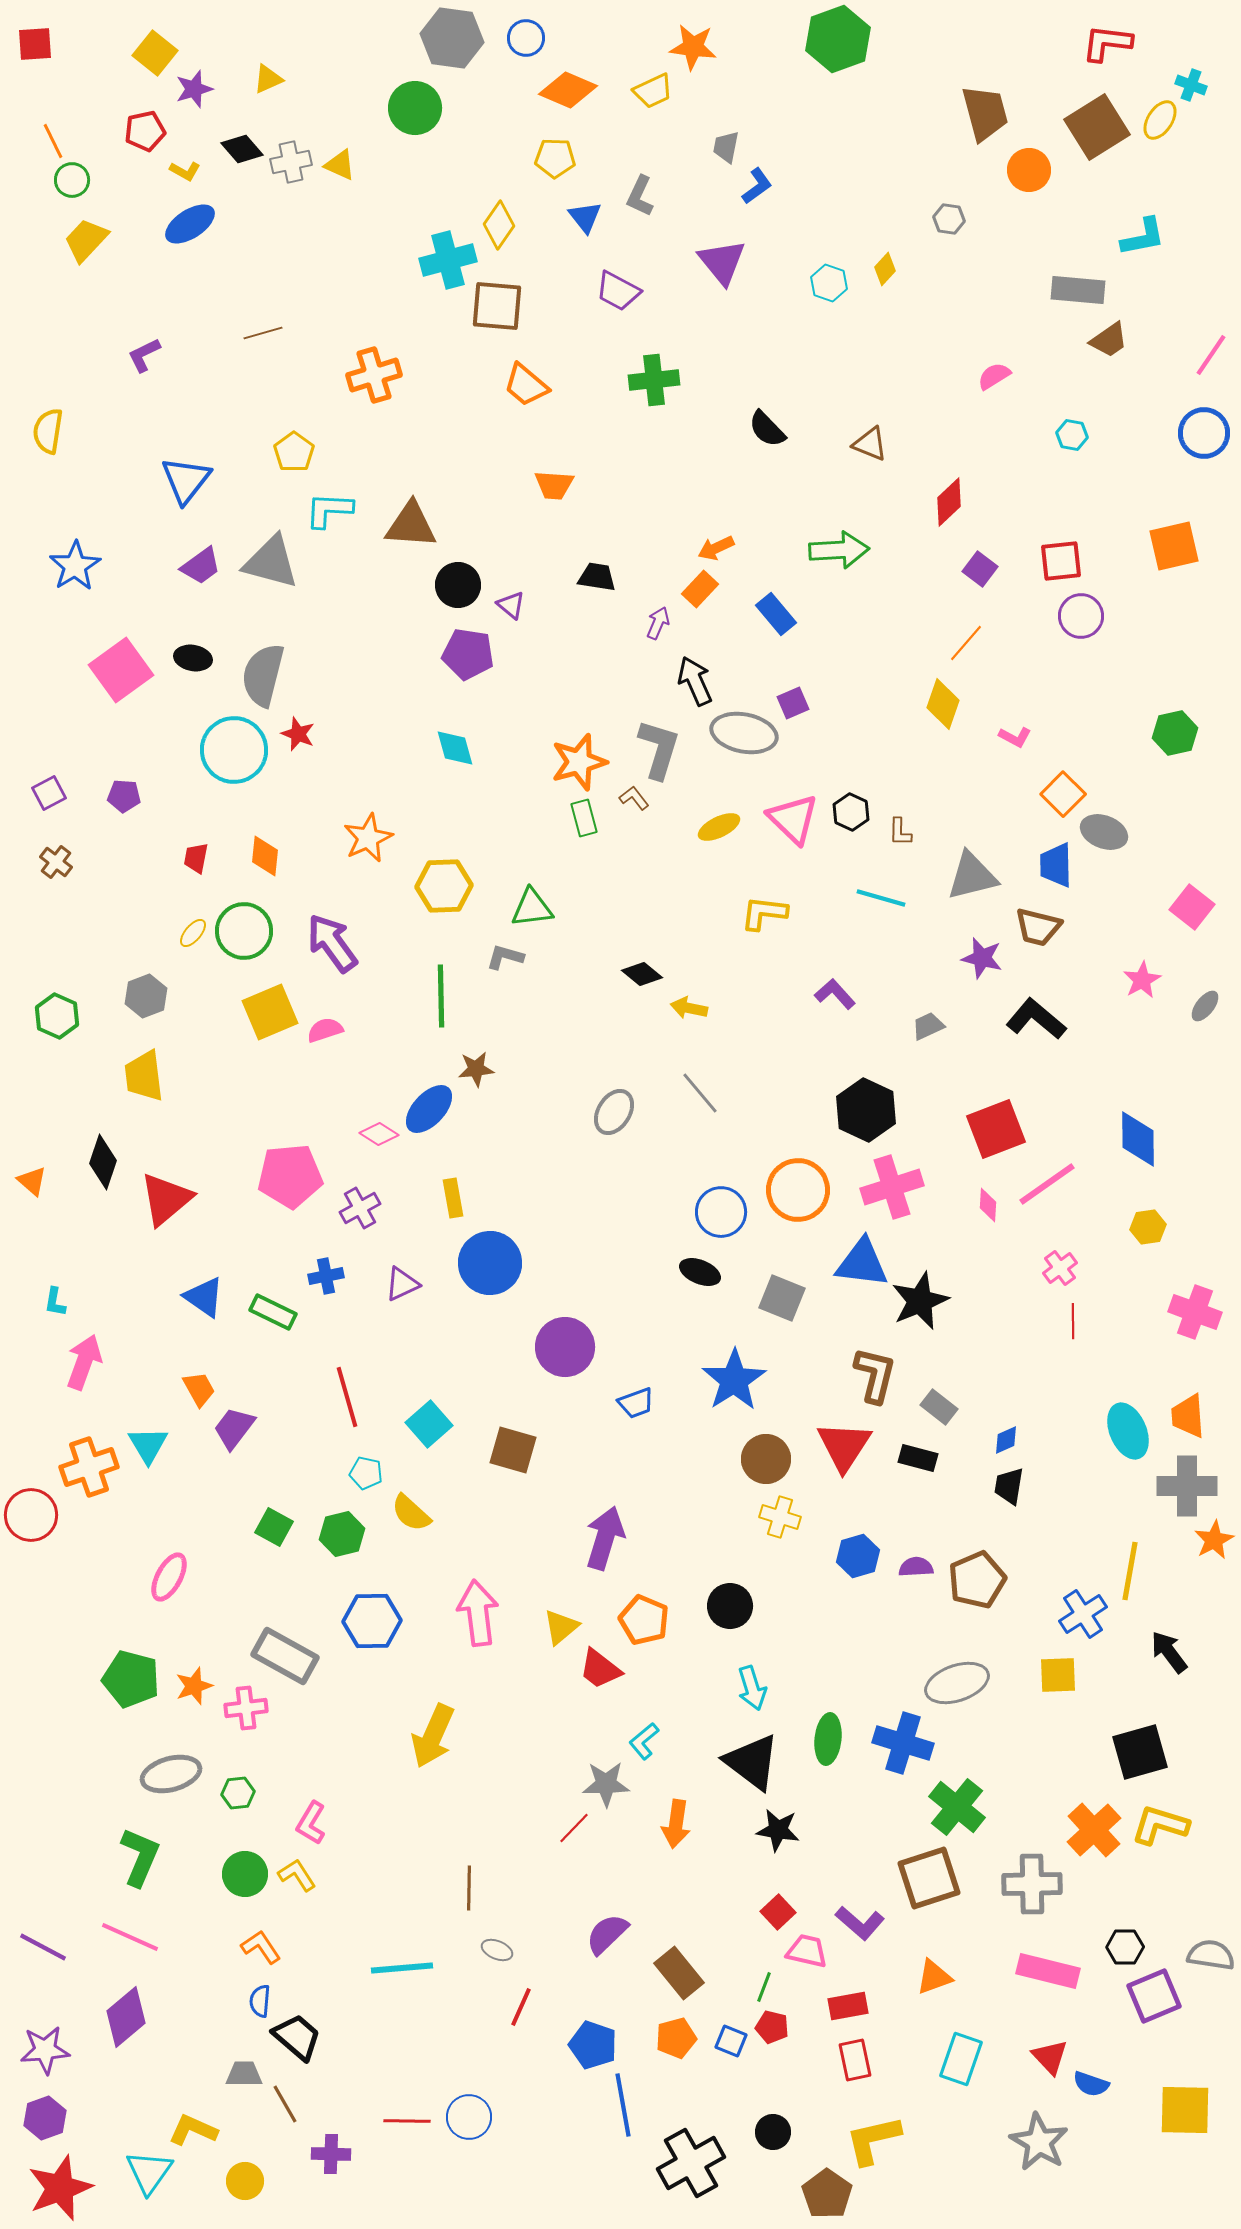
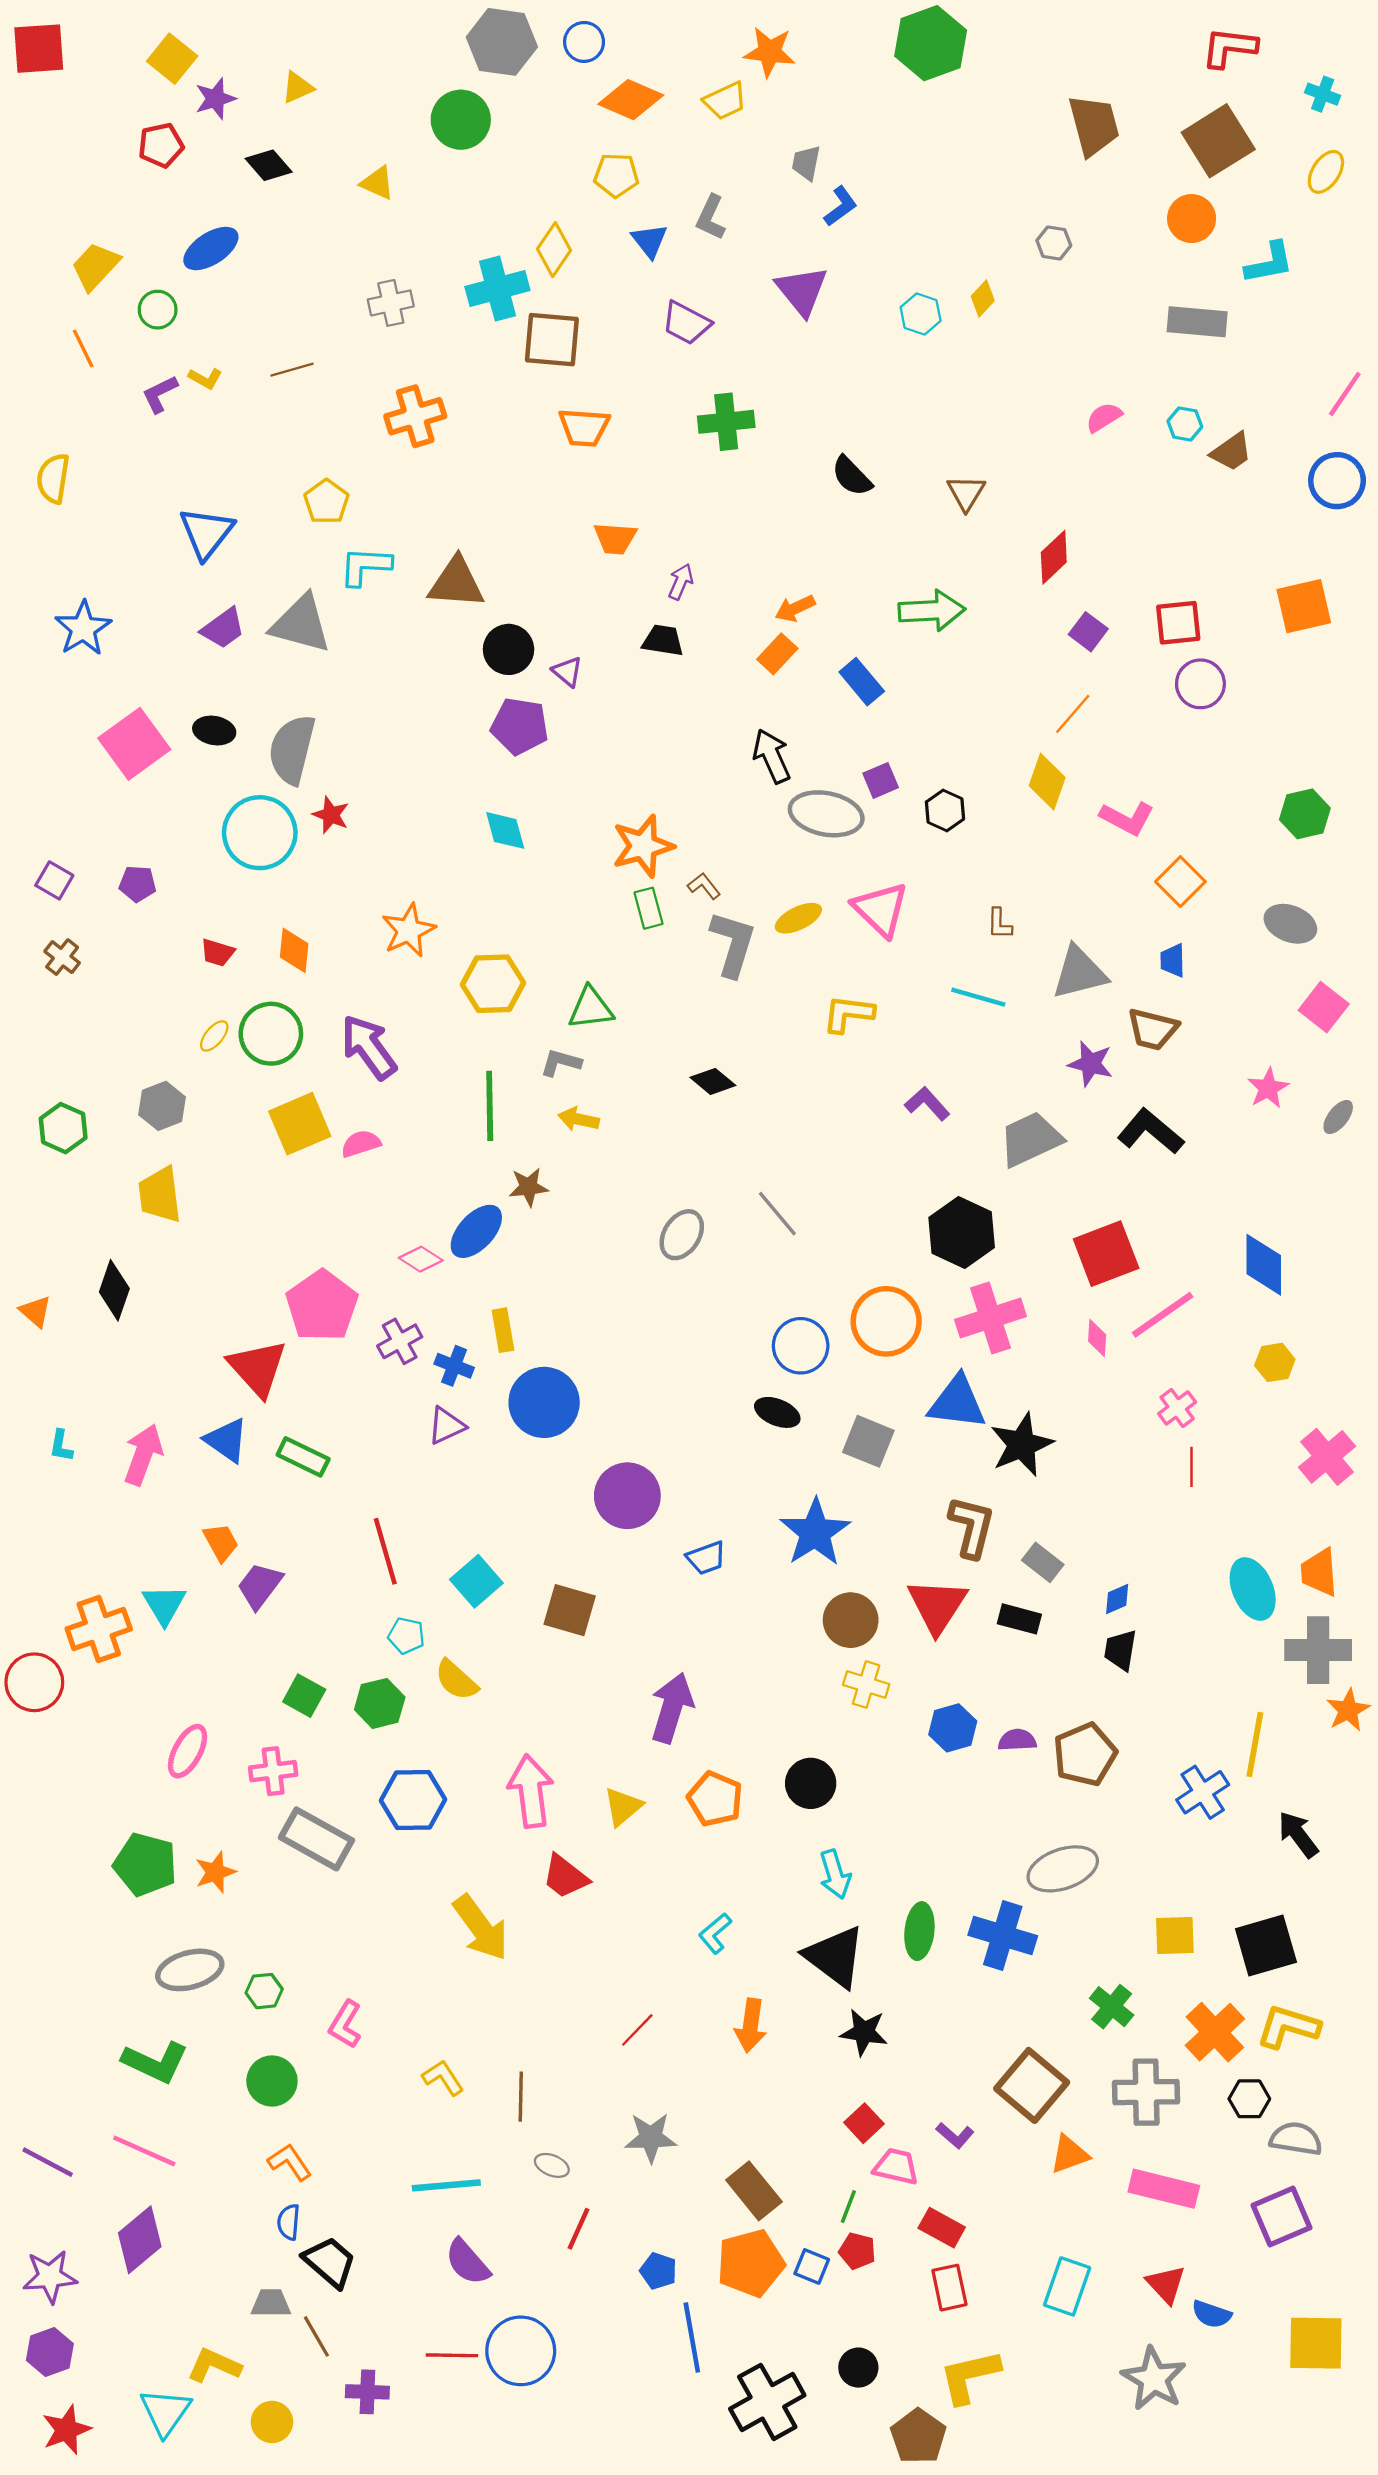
red square: (35, 44) -> (39, 49), size x1.4
yellow ellipse: (1160, 120) -> (1326, 172), moved
orange line: (53, 141) -> (83, 348), moved
gray cross: (291, 162) -> (391, 303), moved
orange circle: (1029, 170) -> (1192, 219), moved
yellow L-shape: (185, 171) -> (205, 378), moved
green circle: (72, 180) -> (158, 310), moved
brown trapezoid: (1109, 340) -> (1232, 452), moved
orange trapezoid: (526, 385) -> (584, 427), turned -36
cyan hexagon: (1072, 435) -> (1185, 424), moved
brown triangle: (870, 444) -> (966, 493), turned 39
purple arrow: (658, 623) -> (681, 582), moved
pink L-shape: (1015, 737) -> (1127, 818), size x1.5
gray L-shape: (659, 749) -> (733, 944), moved
purple square: (49, 793) -> (54, 880), turned -32
black hexagon: (851, 812) -> (945, 810), moved
gray ellipse: (1104, 832) -> (1290, 924), moved
red trapezoid: (196, 858) -> (218, 953), turned -84
blue trapezoid: (1056, 865) -> (1173, 960), size x0.7
yellow arrow: (689, 1008) -> (578, 1119), moved
gray trapezoid: (928, 1026) -> (1031, 1139), size x1.8
pink pentagon: (290, 1176) -> (322, 1306), turned -30
red triangle: (166, 1199) -> (258, 1368), moved, turned -32
blue cross: (326, 1276) -> (454, 1366), moved, turned 32
pink cross: (1195, 1312) -> (1327, 1457), turned 30
pink arrow: (84, 1362) -> (143, 1455), moved
red trapezoid: (600, 1669) -> (565, 1877), moved
yellow square: (1058, 1675) -> (1175, 1936), moved
pink cross: (246, 1708) -> (273, 1771), moved
yellow arrow: (433, 1736) -> (481, 1928), turned -60
gray star: (606, 1784) -> (651, 2138), moved
green cross: (957, 1807) -> (1112, 2007), moved, size x0.7
green L-shape: (140, 1857) -> (155, 2062), turned 92
yellow L-shape: (297, 1875) -> (443, 2078), moved
brown square: (929, 1878) -> (1032, 2085), turned -32
purple L-shape: (860, 1923) -> (955, 2135), size x0.7
purple semicircle: (607, 1934) -> (467, 2262), moved, turned -87
black hexagon: (1125, 1947) -> (1249, 2099), moved
gray semicircle: (1211, 1955) -> (1296, 2139), moved
orange triangle: (934, 1977) -> (1069, 2154), moved
red rectangle: (848, 2006) -> (942, 2228), turned 39
orange pentagon: (676, 2038) -> (751, 2263), size x1.5
blue pentagon: (593, 2045) -> (658, 2271), size x0.7
blue circle: (469, 2117) -> (521, 2351), size x1.4
red star: (60, 2188) -> (67, 2430), size x0.7

